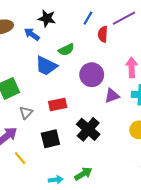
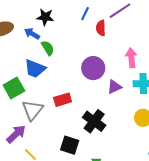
green semicircle: (66, 50) -> (48, 48), moved, turned -91
blue trapezoid: (46, 66) -> (35, 69), moved
gray triangle: (26, 113) -> (33, 110), size x1.6
black square: (50, 139) -> (70, 145), moved, turned 36

